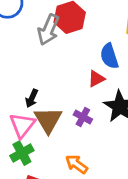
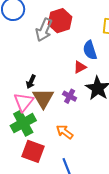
green cross: (22, 153) -> (23, 123), size x1.4

